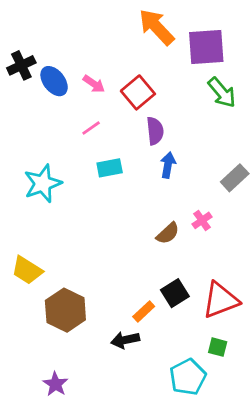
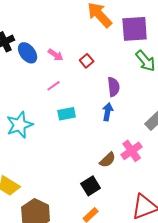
red square: (138, 92) -> (87, 61), size x0.6
purple semicircle: (155, 131) -> (114, 87), moved
pink cross: (202, 220) -> (132, 151), size x1.5
black square: (175, 293) -> (91, 186), moved

